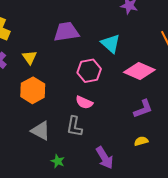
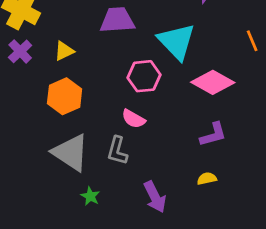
cyan triangle: (111, 44) -> (177, 42), size x1.4
yellow triangle: (30, 57) -> (64, 51), turned 35
gray triangle: (41, 131) -> (71, 152), size x1.4

